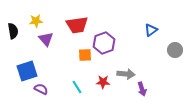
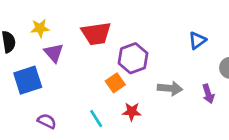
orange square: (85, 55) -> (115, 83), moved, turned -32
blue square: (27, 71) -> (28, 80), moved
gray arrow: (126, 74) -> (170, 88), moved
purple arrow: (142, 89) -> (208, 94), moved

